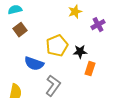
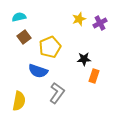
purple cross: (98, 25) -> (100, 23), moved
yellow pentagon: (57, 46) -> (50, 47), moved

